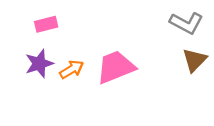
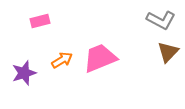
purple star: (39, 64) -> (24, 73), moved

